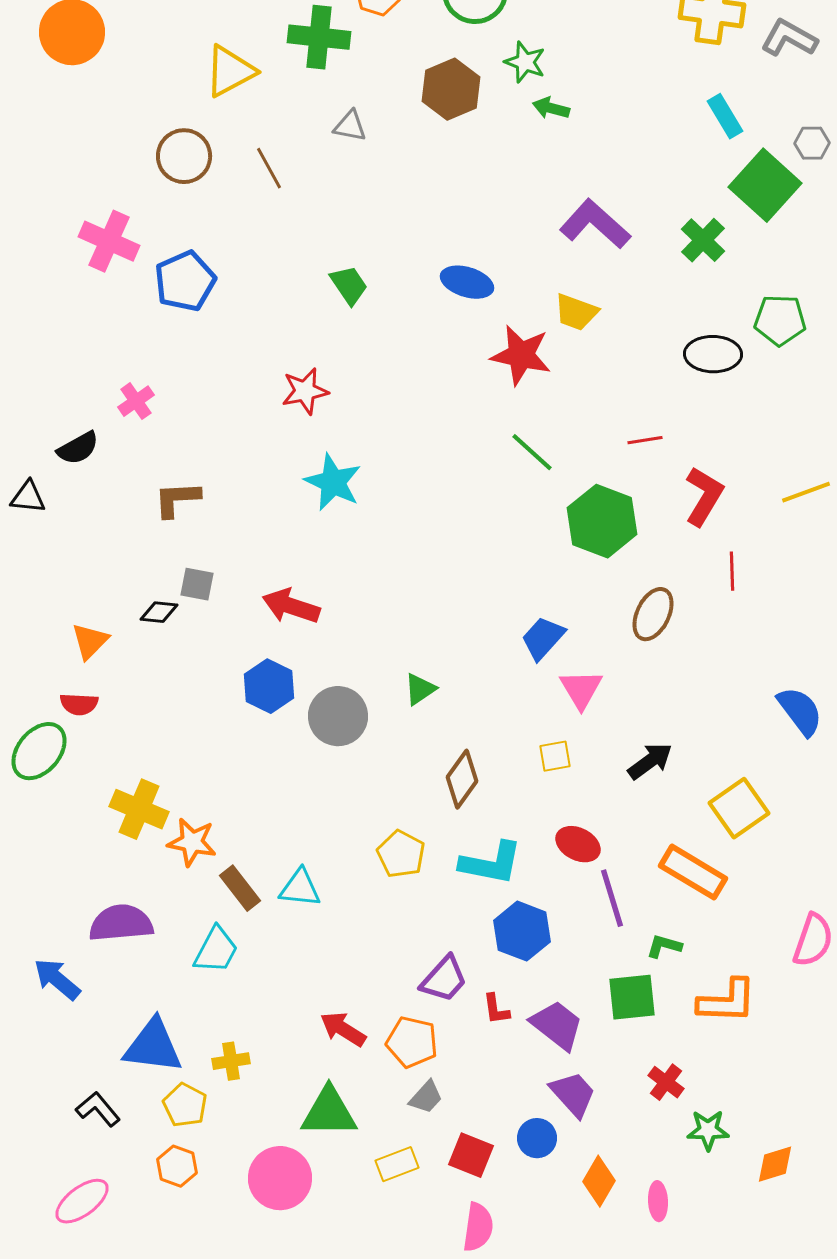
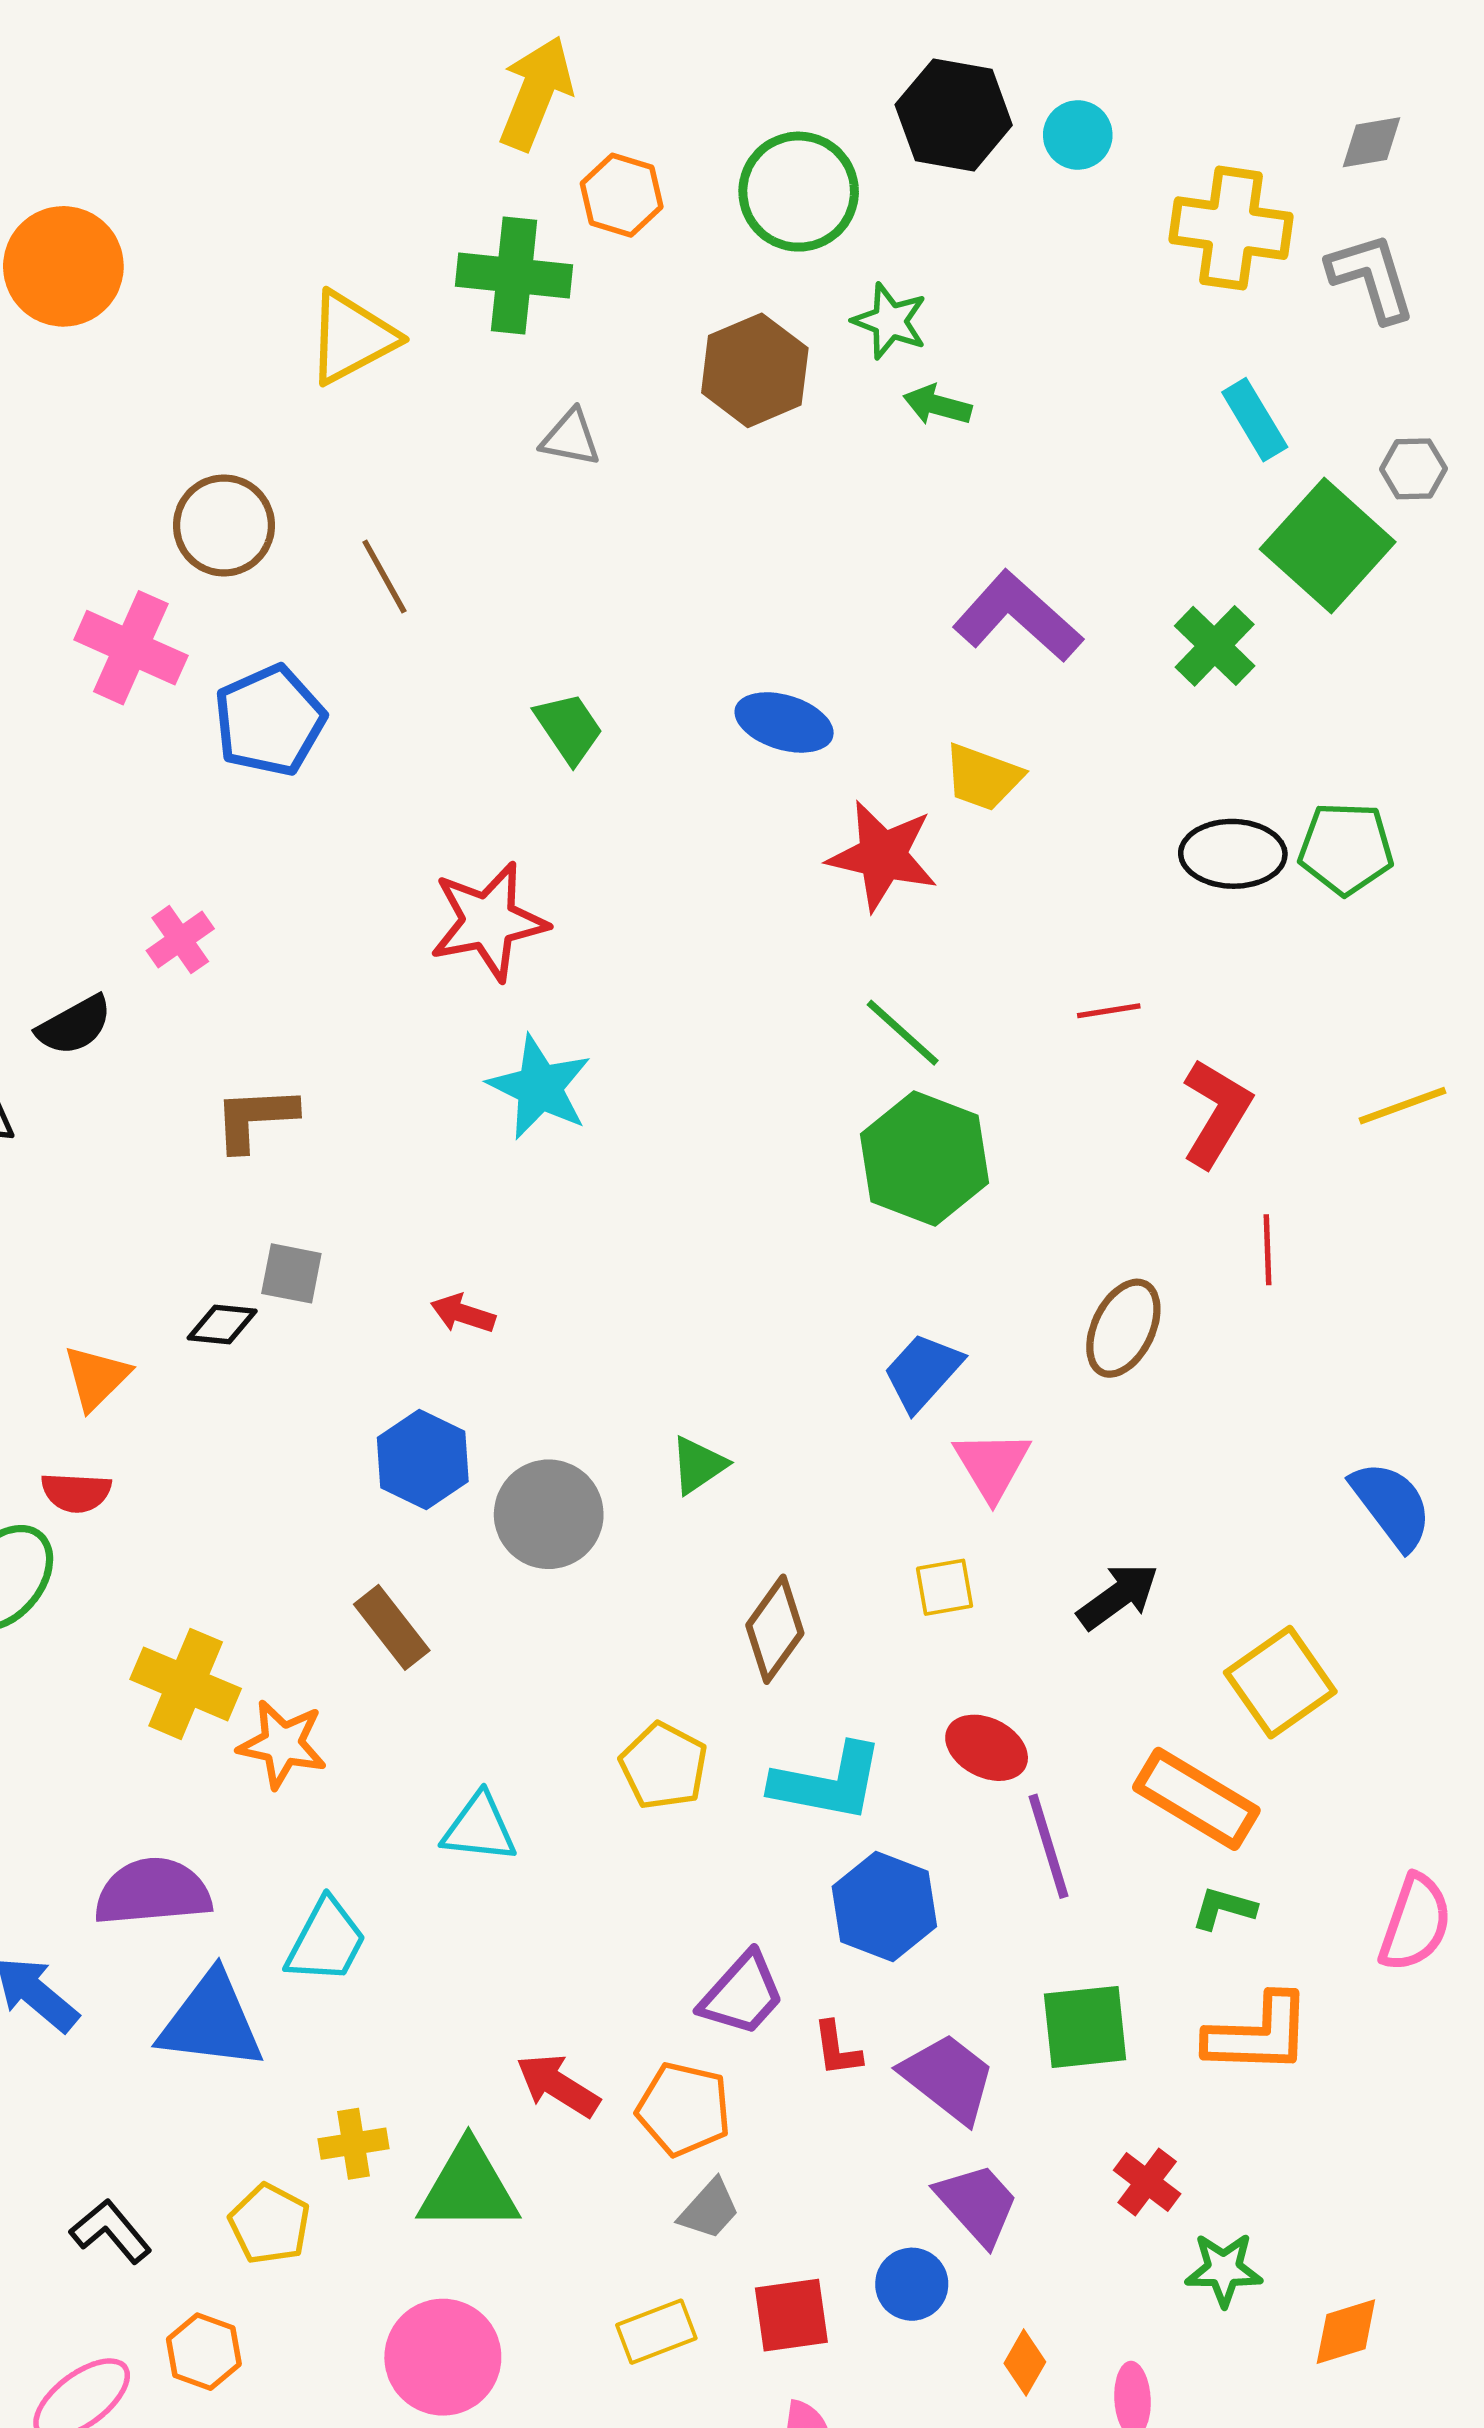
gray L-shape: (789, 38) -> (1371, 277), turned 44
brown circle: (184, 156) -> (224, 525), moved
brown line: (269, 168) -> (384, 577), moved
green pentagon: (780, 320) -> (1346, 848), moved
red star: (305, 391) -> (488, 921), size x1.4
green hexagon: (602, 521) -> (925, 1159), moved
red arrow: (291, 606) -> (463, 1314), size x0.6
brown rectangle: (240, 888) -> (392, 1627), moved
green L-shape: (664, 946) -> (1224, 1908), moved
blue triangle: (153, 1046) -> (211, 2021), moved
green triangle: (329, 1112) -> (468, 2187), moved
red square: (471, 1155) -> (791, 2315), turned -30
orange hexagon: (177, 1166) -> (204, 2352), moved
orange diamond: (599, 1181) -> (1025, 2363), size x0.7

